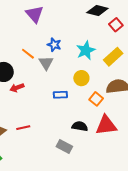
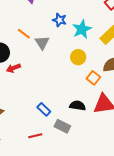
blue star: (54, 45) -> (60, 20), moved
blue rectangle: (60, 95) -> (44, 109), moved, turned 48
red line: (23, 128) -> (35, 136), moved

